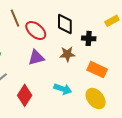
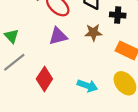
cyan arrow: (63, 89) -> (87, 86), moved

